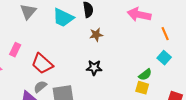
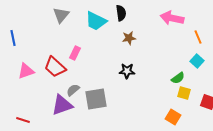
pink rectangle: (15, 50) -> (75, 53), moved
red trapezoid: (42, 64) -> (55, 67), moved
yellow square: (142, 88) -> (184, 93), moved

